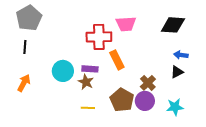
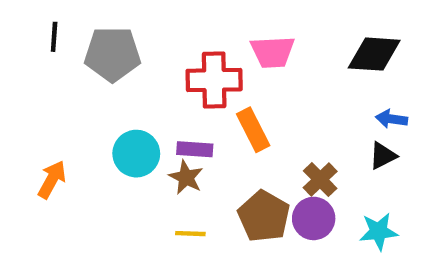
gray pentagon: (29, 18) -> (112, 54), moved, turned 30
black line: (25, 47) -> (54, 37), moved

